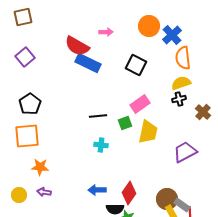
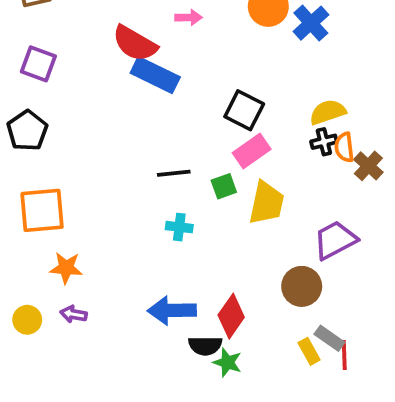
purple square: (25, 57) -> (38, 64), turned -30
orange semicircle: (183, 58) -> (344, 147), moved, size x0.7
black square: (136, 65) -> (244, 110), moved
black pentagon: (30, 104) -> (27, 131), moved
blue arrow: (97, 190) -> (172, 310), size x1.4
brown circle: (167, 199) -> (302, 286), moved

